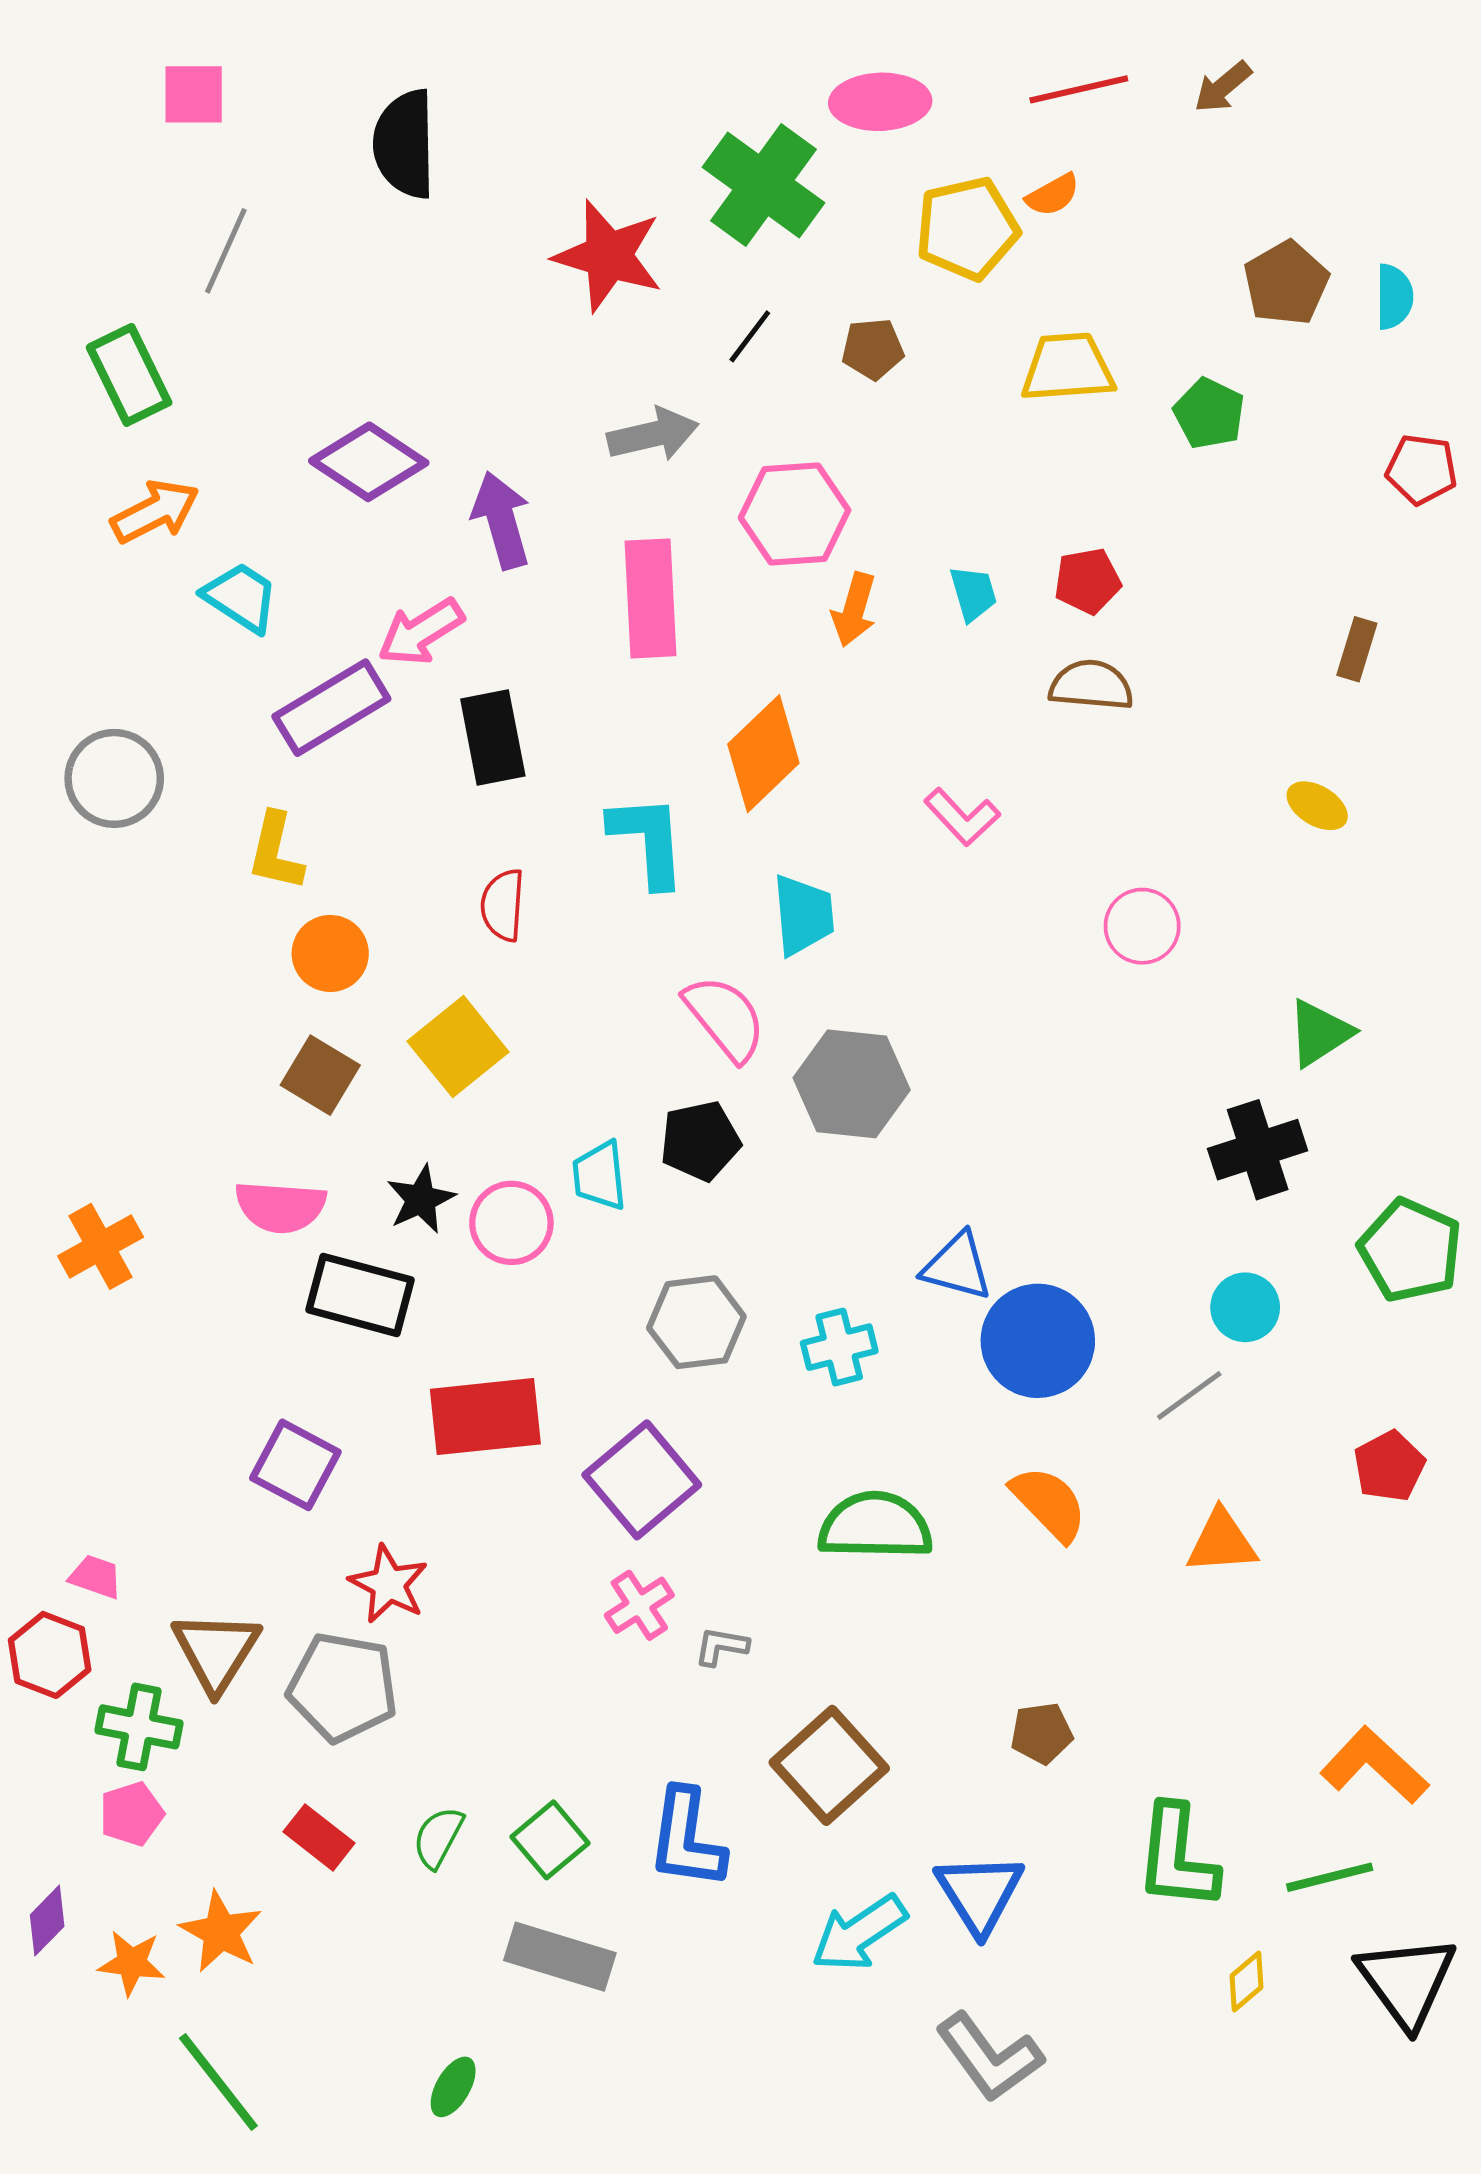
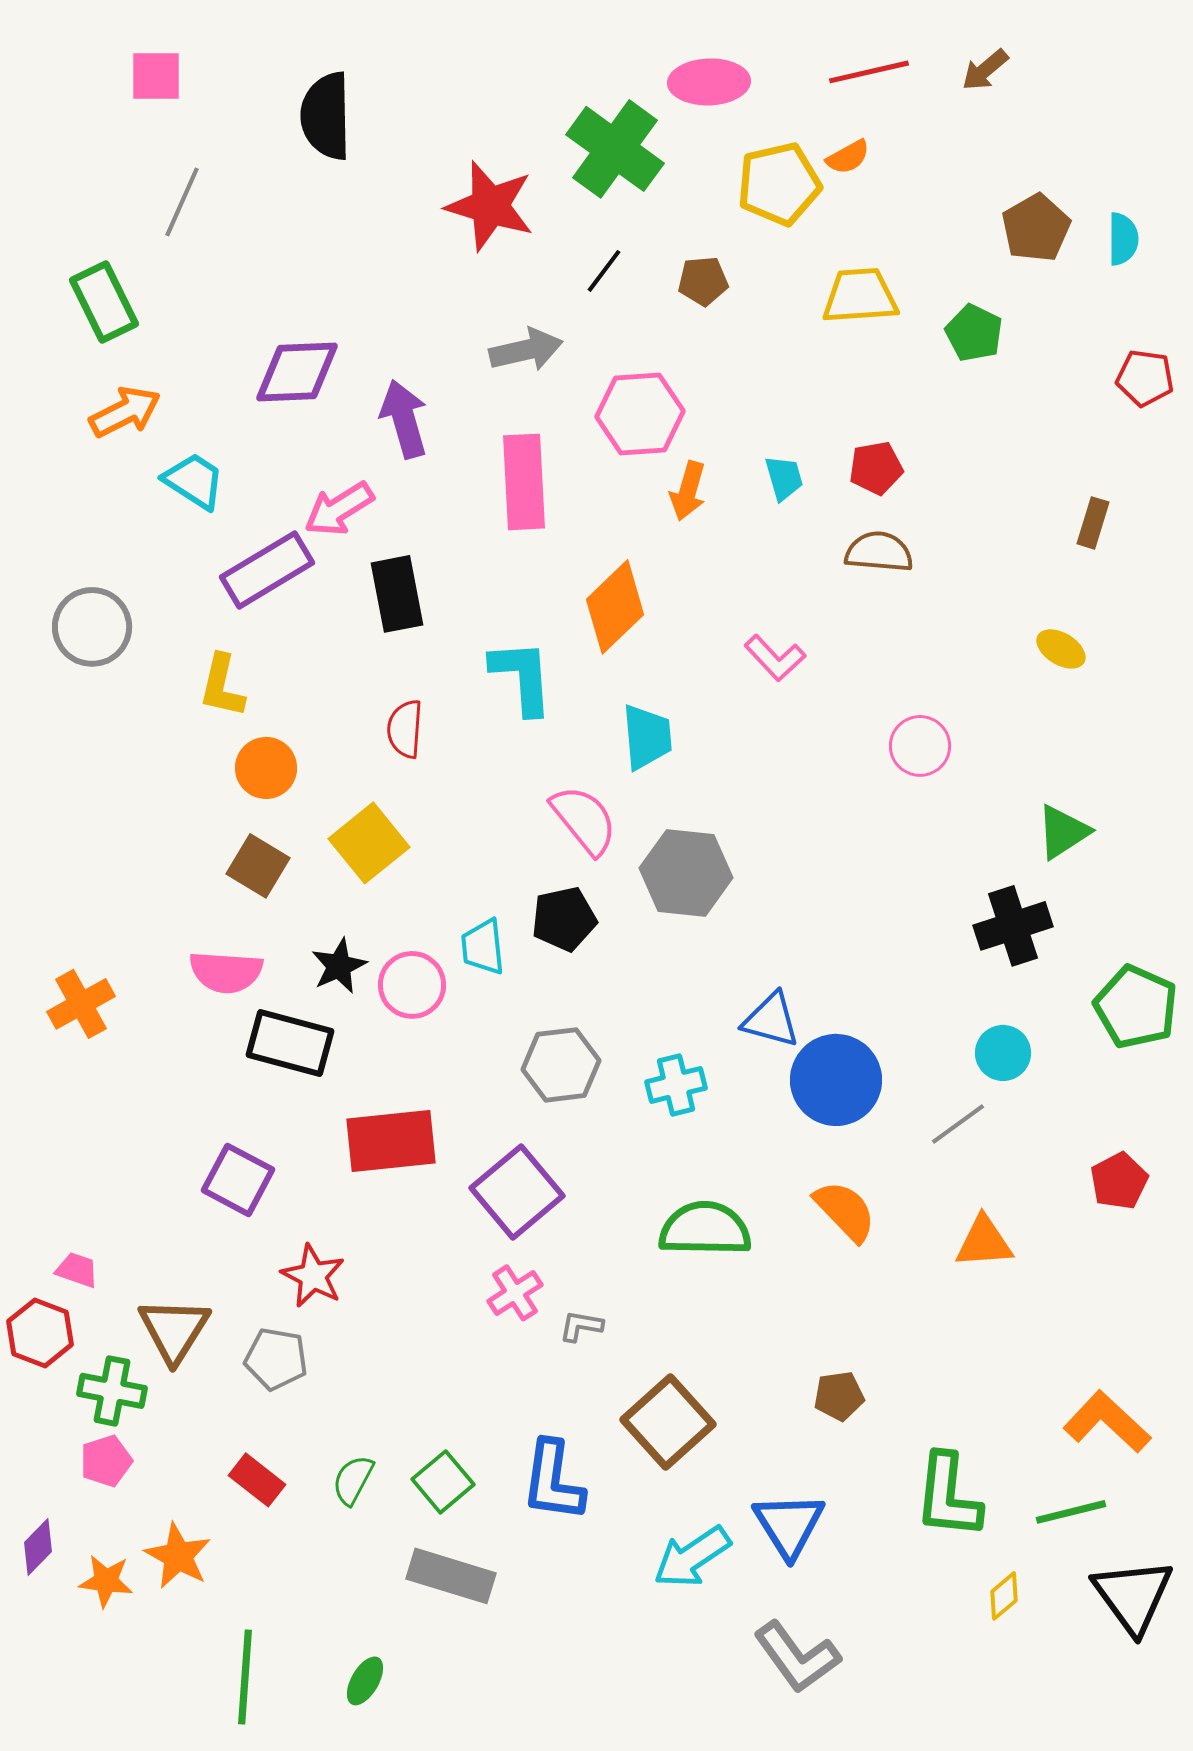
purple diamond: (369, 462) -> (297, 372), turned -36
gray pentagon: (343, 1687) -> (276, 1359), size x0.7
green line: (218, 2082) -> (245, 1677), moved, turned 42

